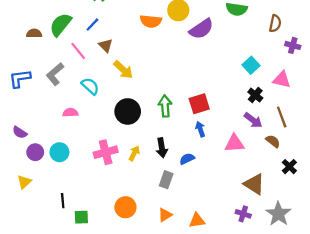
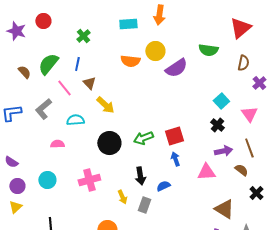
blue line: (92, 25) -> (77, 64), turned -32
brown semicircle: (34, 33) -> (24, 72), turned 48
purple cross: (293, 45) -> (259, 83), turned 32
pink triangle: (282, 80) -> (249, 114), turned 42
cyan semicircle: (90, 86) -> (75, 120), turned -48
black cross: (255, 95) -> (217, 125), moved
green arrow: (165, 106) -> (143, 138), turned -108
purple arrow: (253, 120) -> (223, 151), turned -48
purple circle: (35, 152) -> (17, 186), moved
yellow arrow: (134, 153) -> (122, 197), moved, turned 128

